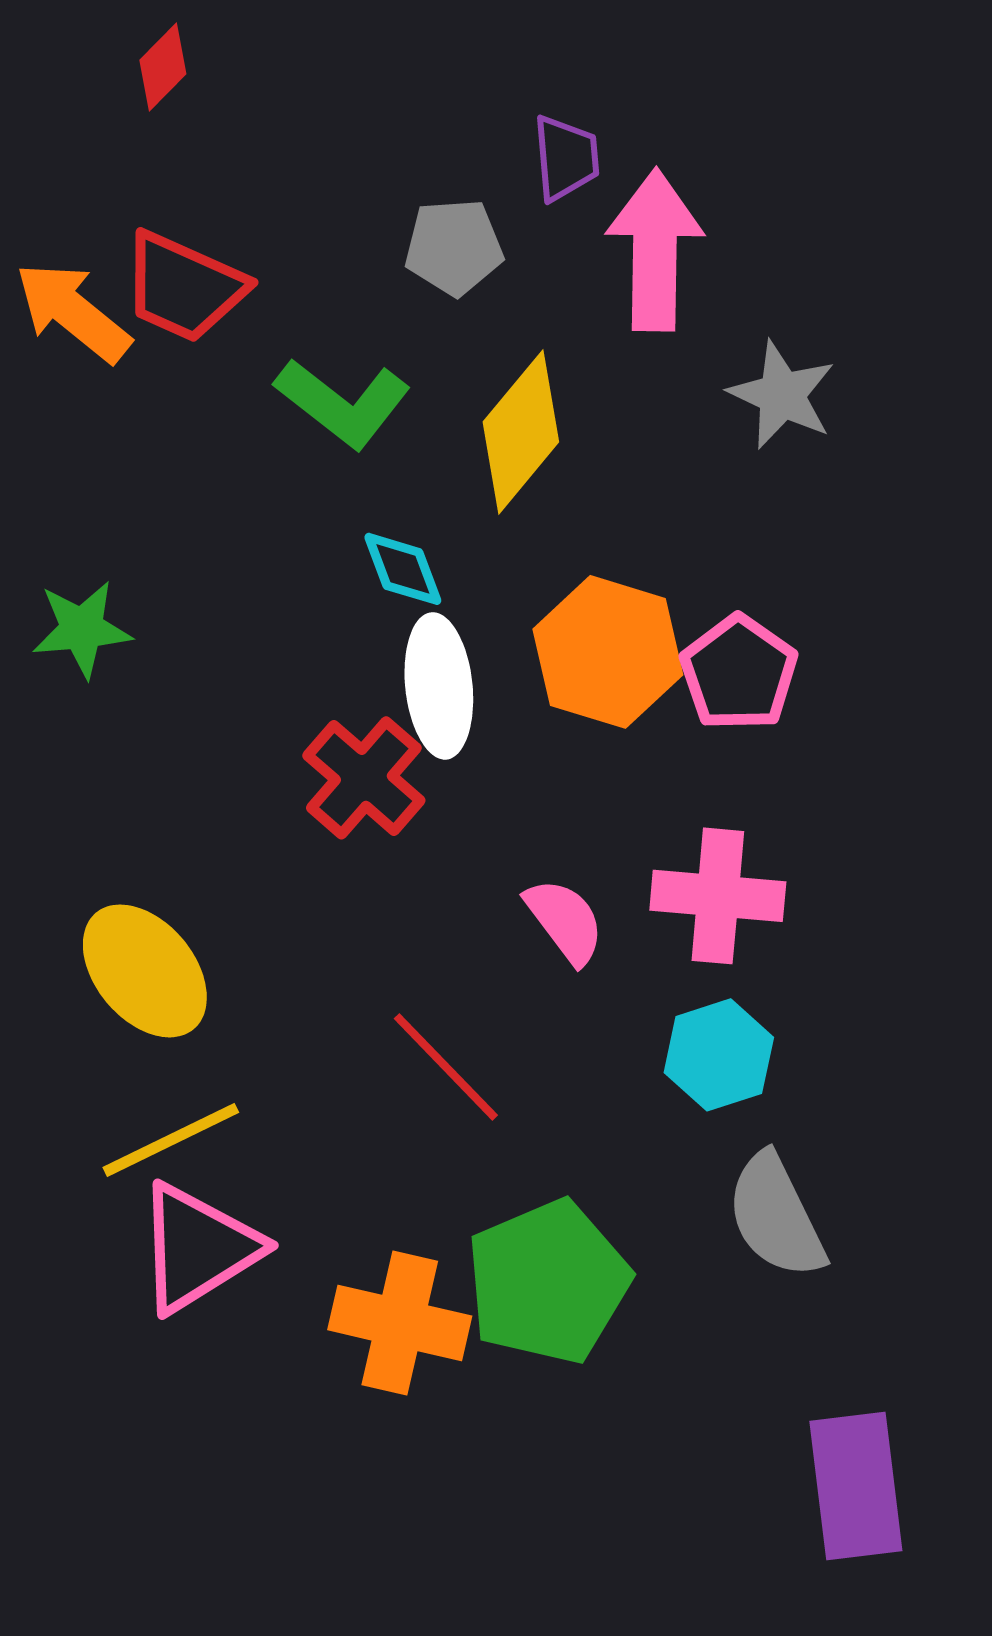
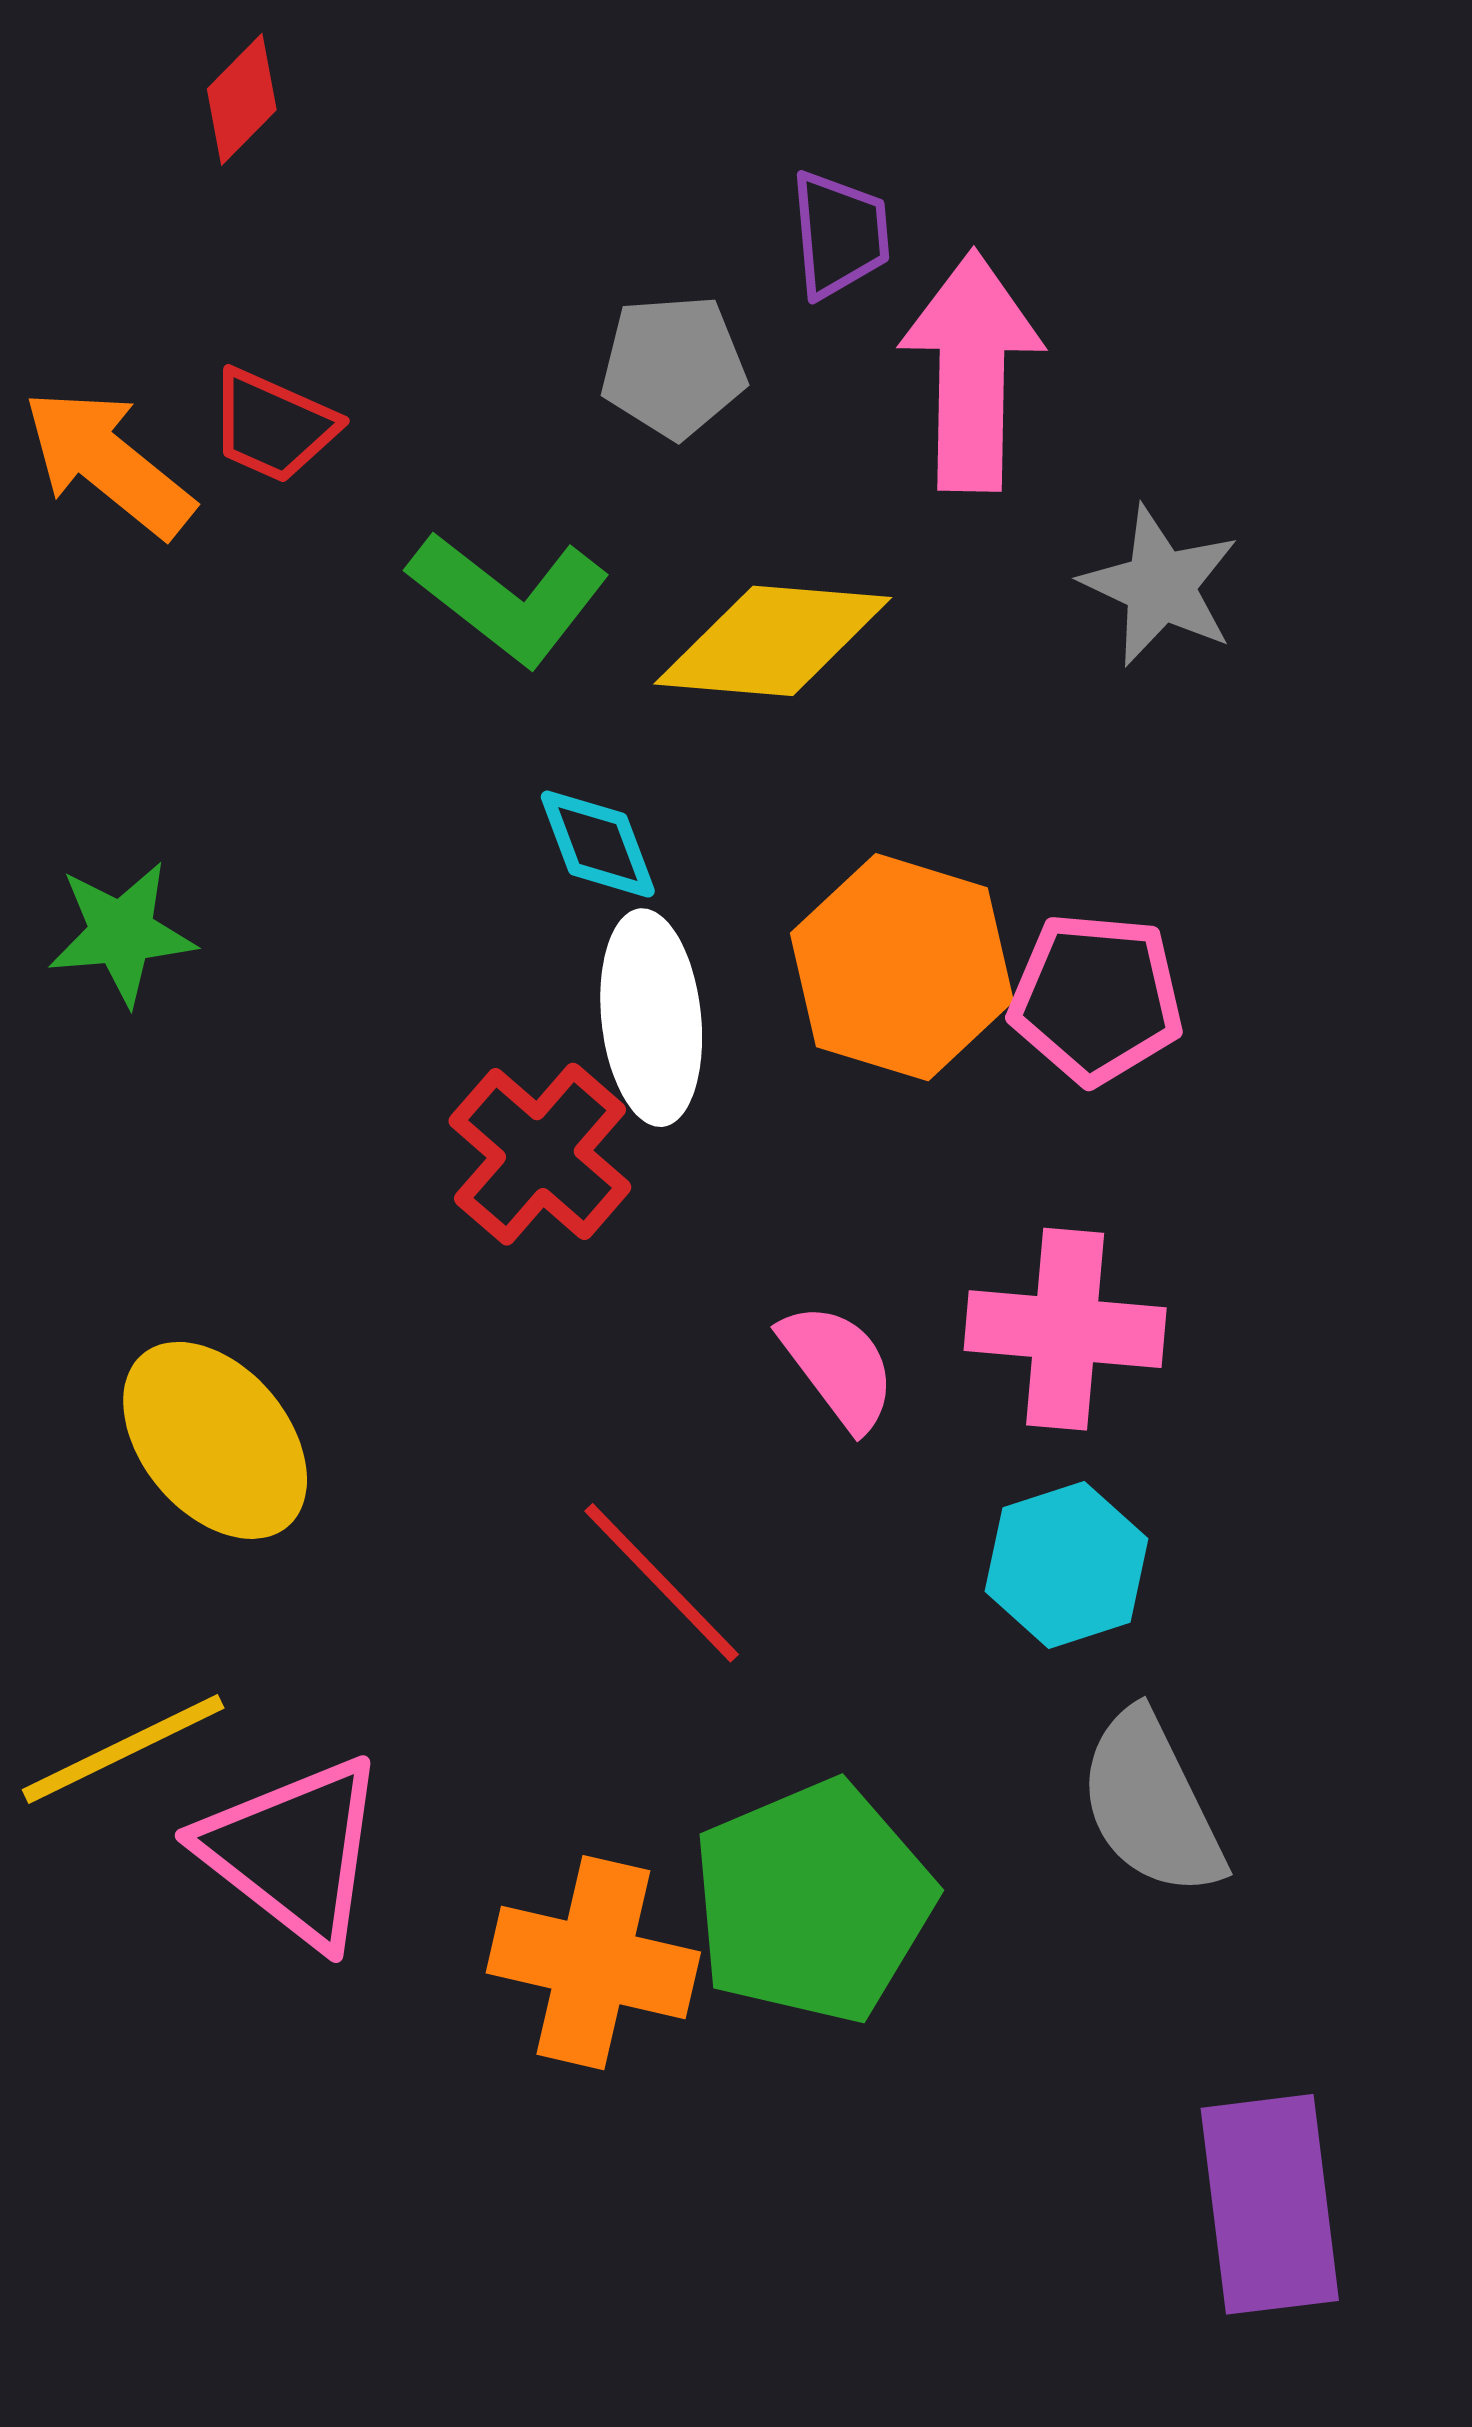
red trapezoid: (184, 287) -> (273, 426), size x0.7
yellow diamond: (521, 432) -> (773, 641), turned 55
pink pentagon: (739, 673) -> (1096, 998), turned -30
yellow line: (171, 1140) -> (123, 1749), moved
pink triangle: (198, 1248) -> (294, 1851), turned -50

